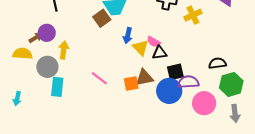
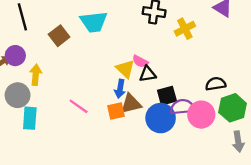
brown square: (102, 18) -> (59, 36), moved
blue arrow: (128, 36) -> (120, 89), moved
pink circle: (204, 103) -> (201, 115), moved

